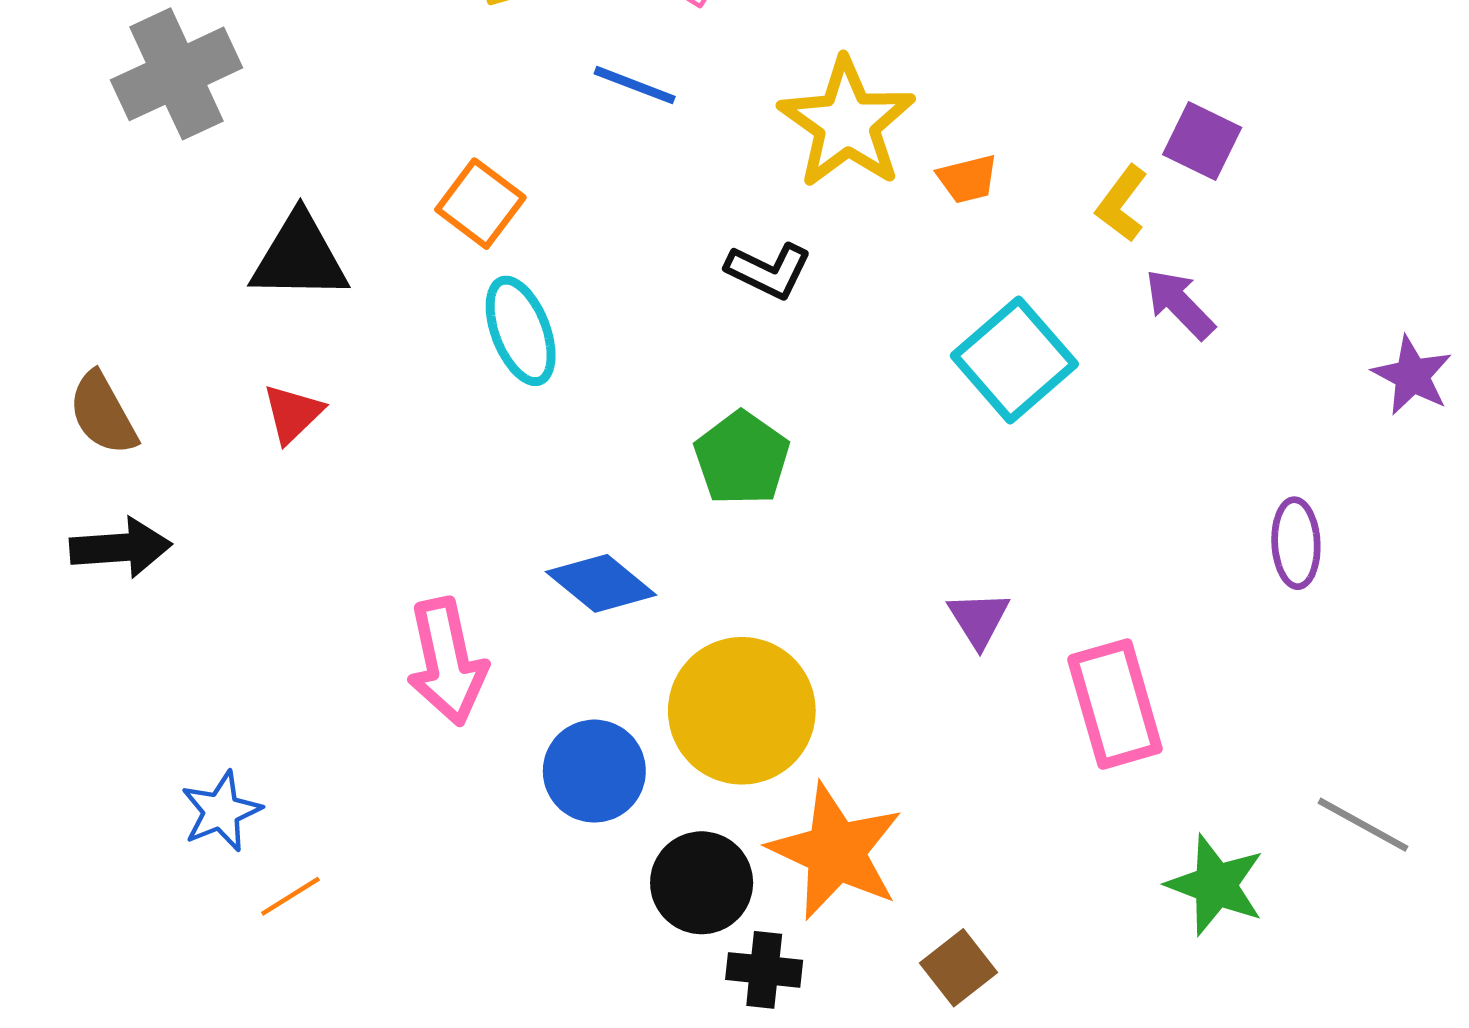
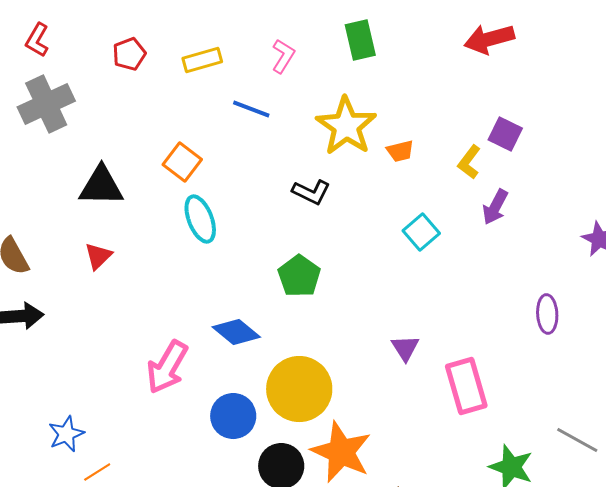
purple arrow: (1180, 304) -> (495, 207), turned -108
cyan square: (1014, 360) -> (421, 232), size x0.7
pink arrow: (447, 662) -> (167, 367), turned 42

